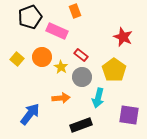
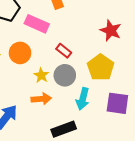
yellow star: (61, 67) -> (41, 75), moved
purple square: (129, 115) -> (117, 103), moved

